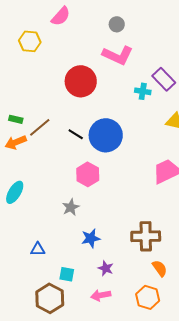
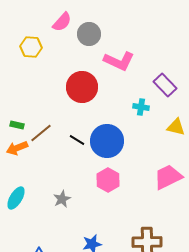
gray circle: (117, 24) -> (89, 34), moved, size x1.5
cyan cross: (143, 91) -> (141, 107), moved
pink hexagon: (88, 174) -> (108, 180), moved
gray star: (71, 207) -> (62, 199), moved

